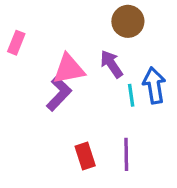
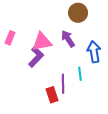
pink rectangle: (16, 43) -> (10, 38), moved
cyan line: (131, 95) -> (80, 74), moved
purple line: (126, 154) -> (63, 84), moved

